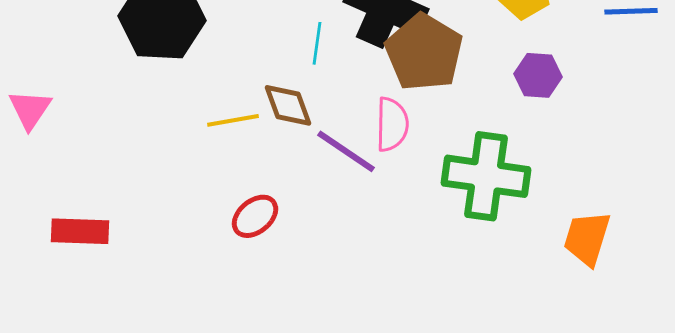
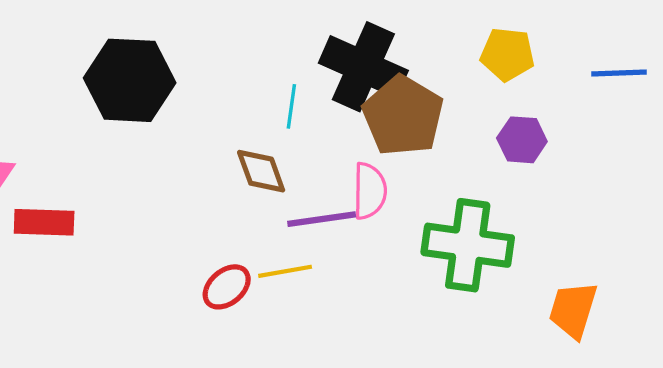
yellow line: (233, 120) -> (285, 271), moved
purple line: (346, 151) -> (322, 219), turned -42
red rectangle: (80, 231) -> (44, 222), moved

